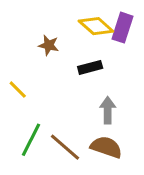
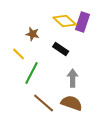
black rectangle: (90, 67) -> (61, 49), turned 49
yellow line: (18, 90) -> (19, 54), moved
green line: (31, 140) -> (32, 73), moved

